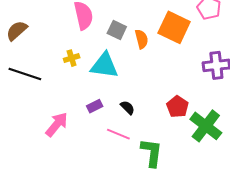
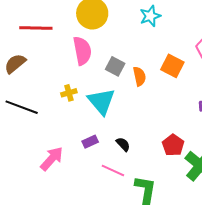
orange square: (174, 27) -> (172, 66), size x0.7
cyan triangle: (104, 65) -> (101, 101), turned 40

